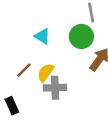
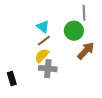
brown line: (24, 70) -> (44, 41), moved

